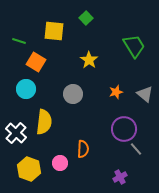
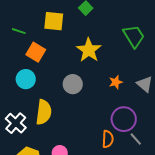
yellow star: (89, 60) -> (89, 50), size x1.4
orange semicircle: (83, 149) -> (108, 139), moved

